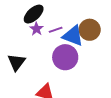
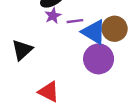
purple circle: (65, 57) -> (99, 59), moved

